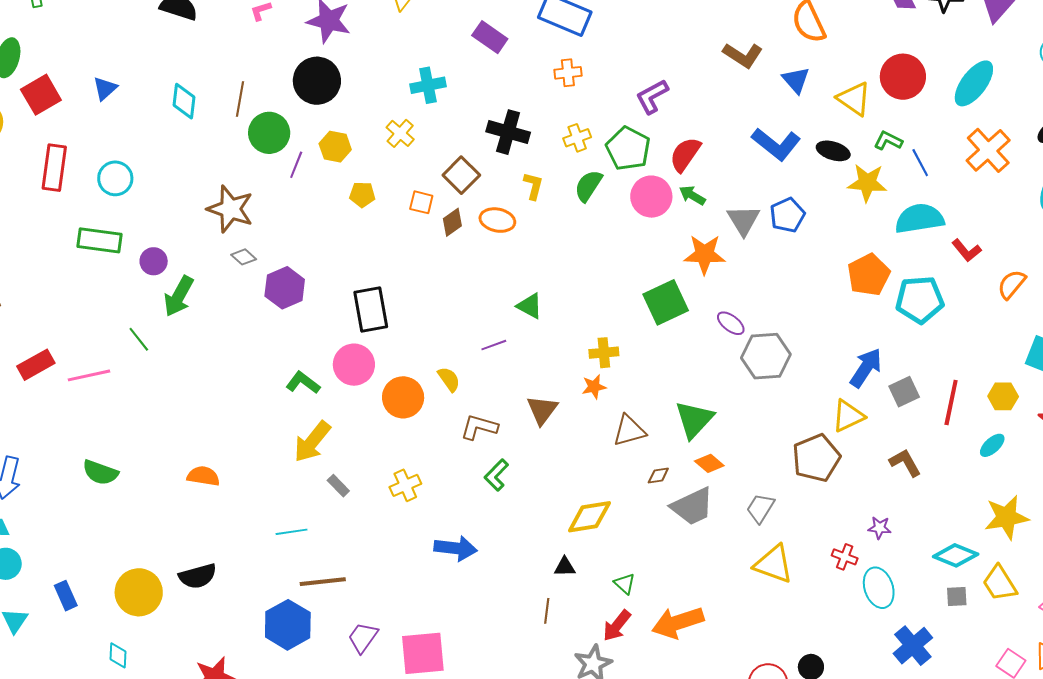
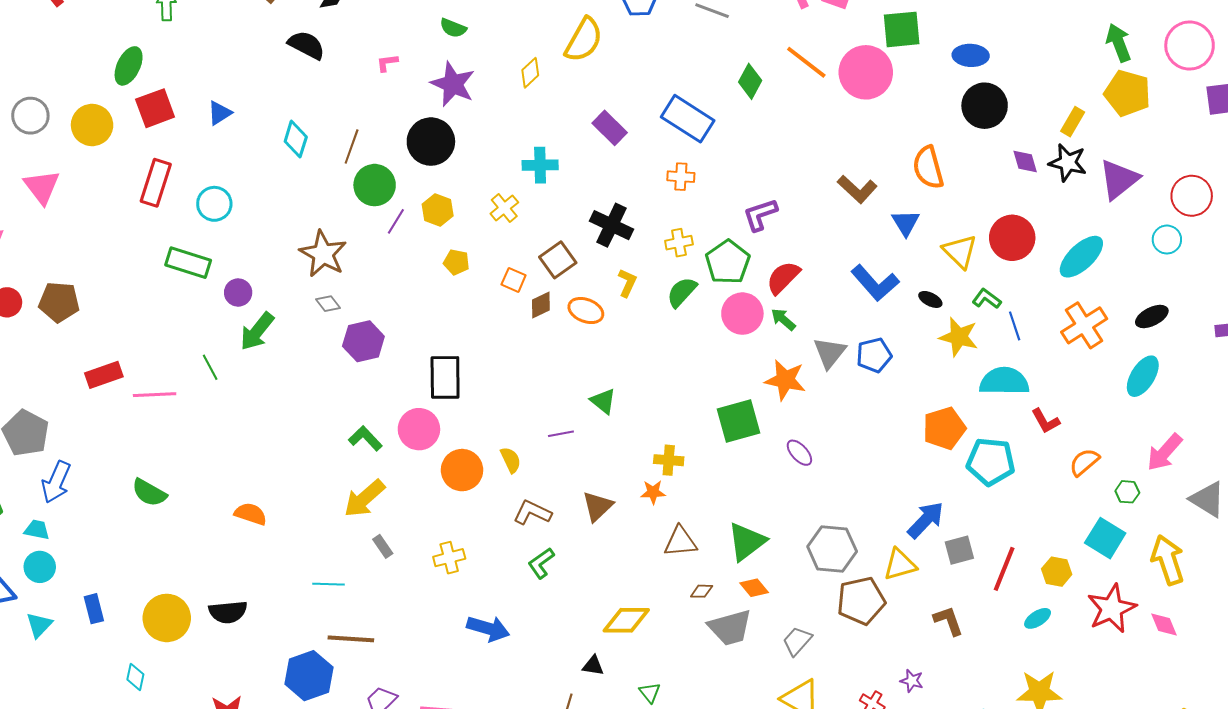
black ellipse: (833, 151) -> (930, 299), size x0.7
gray hexagon: (766, 356) -> (832, 549), moved

